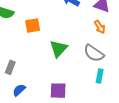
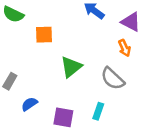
cyan rectangle: (100, 76) -> (98, 111), moved
blue semicircle: (19, 90) -> (29, 104), moved

